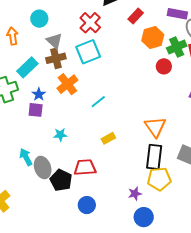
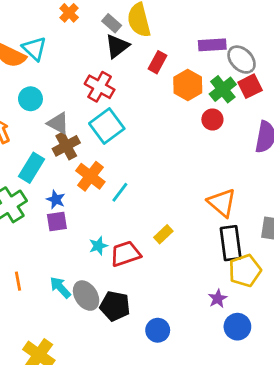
cyan line: (98, 102) -> (120, 192), moved
red trapezoid: (85, 167) -> (125, 254), moved

